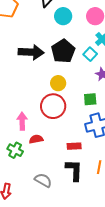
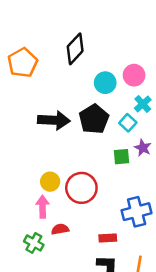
cyan circle: (63, 16) -> (105, 83), moved
yellow circle: (58, 83) -> (50, 182), moved
green square: (90, 99) -> (122, 157), moved

